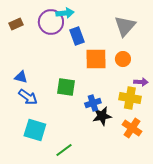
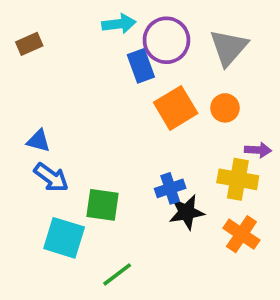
purple circle: (51, 22) -> (166, 40), moved
orange square: (96, 59) -> (176, 108), turned -30
green square: (66, 87) -> (102, 205), moved

